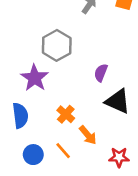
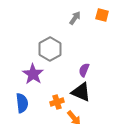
black triangle: (118, 101) -> (81, 92), moved
orange cross: (66, 114) -> (57, 102), turned 32

